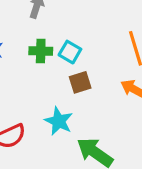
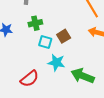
cyan square: (70, 52) -> (45, 42), moved

